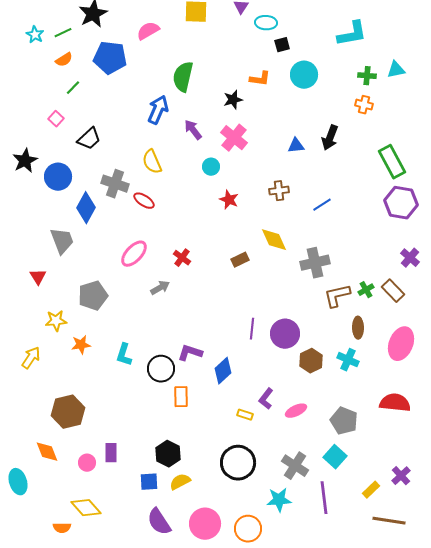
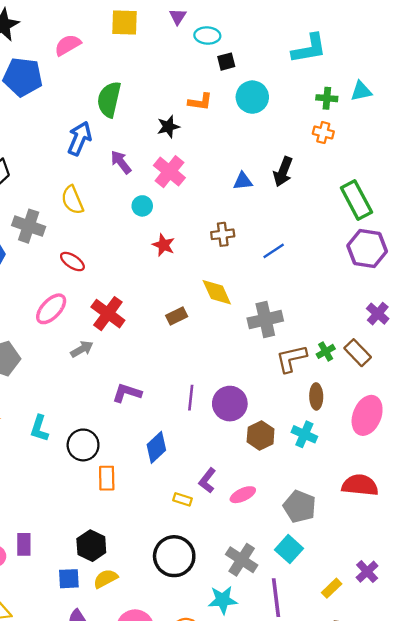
red ellipse: (144, 201) -> (72, 262), moved
red cross: (182, 258) -> (108, 314), size x1.6
purple L-shape: (190, 353) -> (127, 393), moved

